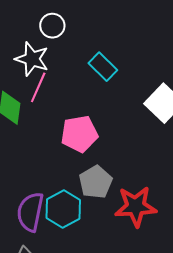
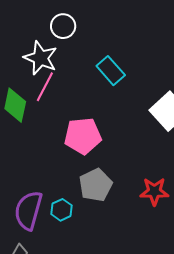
red star: (136, 206) -> (154, 191), moved, size x0.7
cyan hexagon: (63, 209) -> (61, 210), size x0.6

